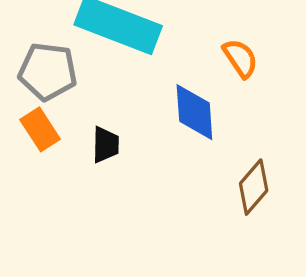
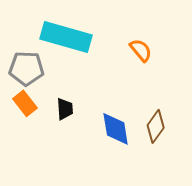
blue diamond: (194, 112) -> (116, 129), moved

